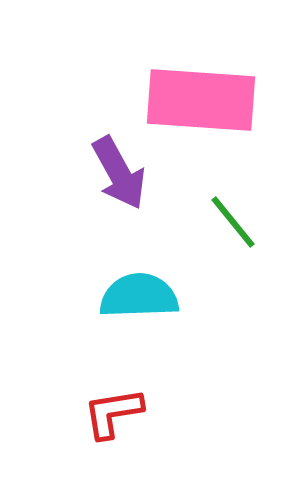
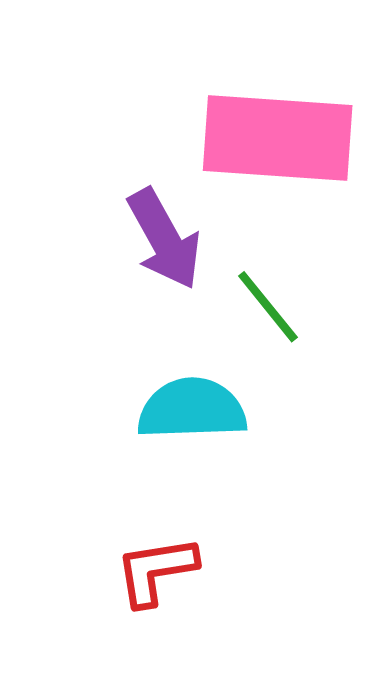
green line: (233, 222) -> (268, 307), moved

